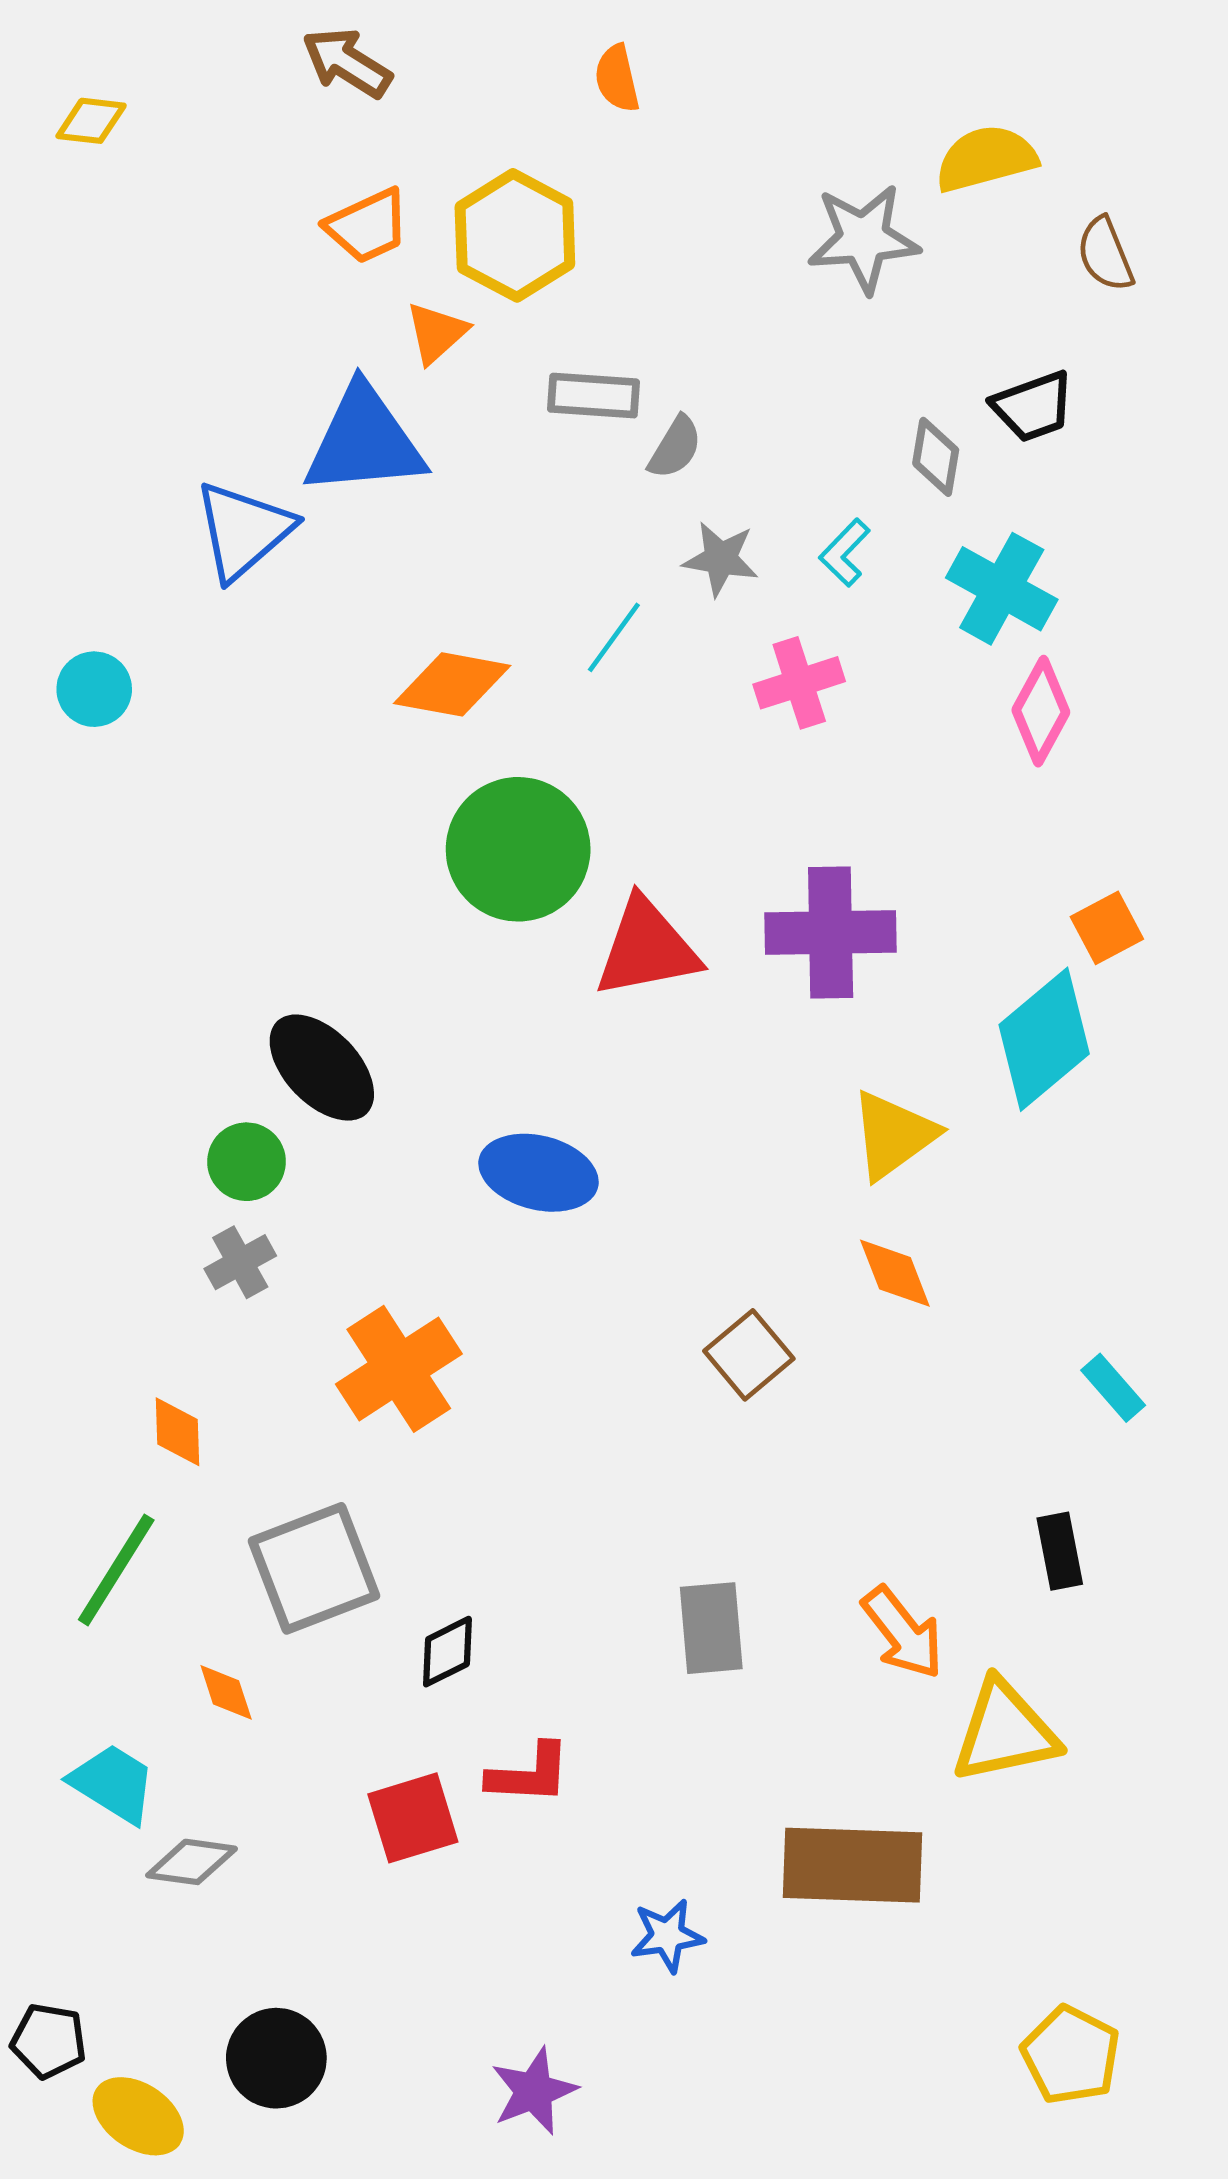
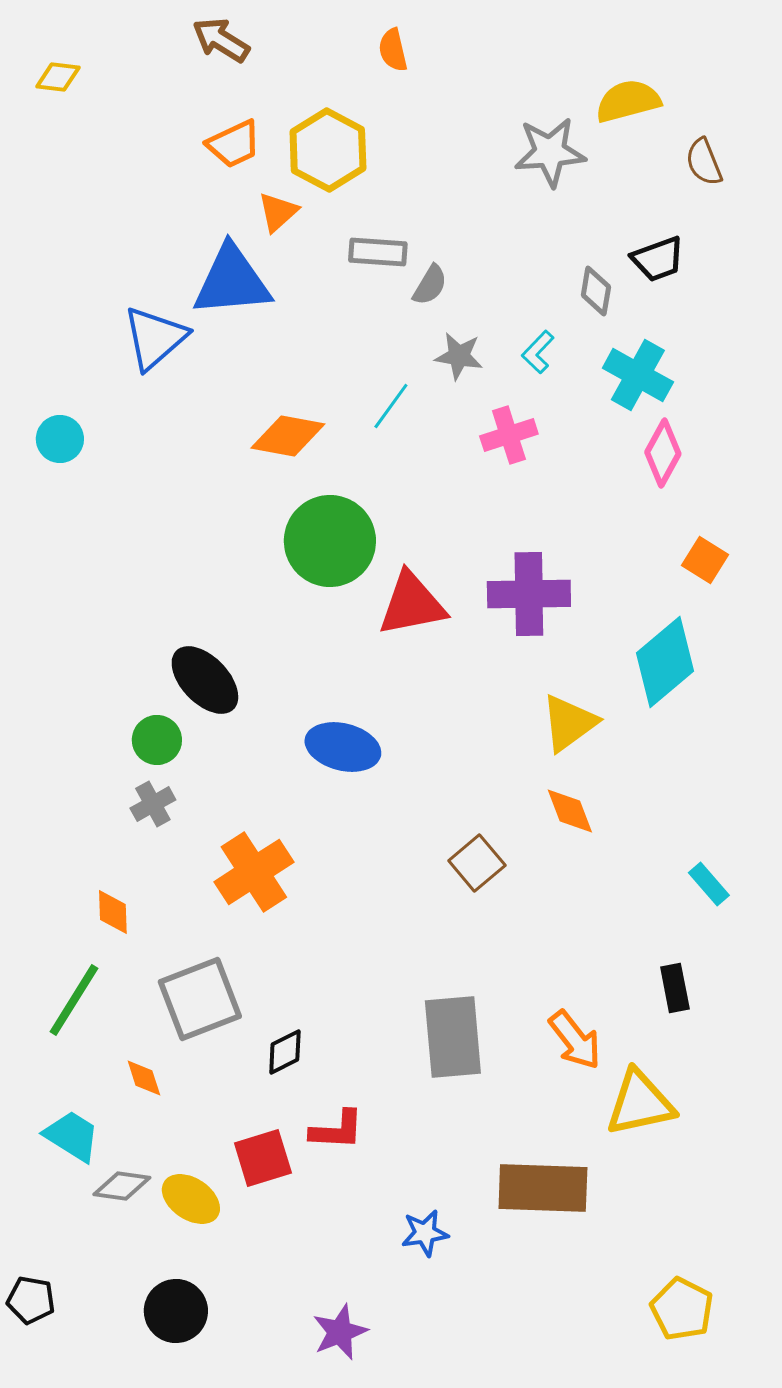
orange square: (1107, 928) -> (705, 560), moved, turned -30
gray rectangle: (711, 1628) -> (453, 1037), size x1.4
yellow ellipse: (138, 2116) -> (191, 1199), moved

